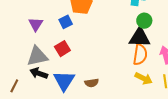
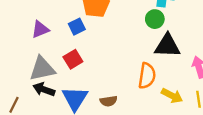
green circle: (144, 21) -> (155, 19), moved
purple triangle: (36, 24) -> (40, 29), turned 35
orange semicircle: (140, 55) -> (147, 76), moved

